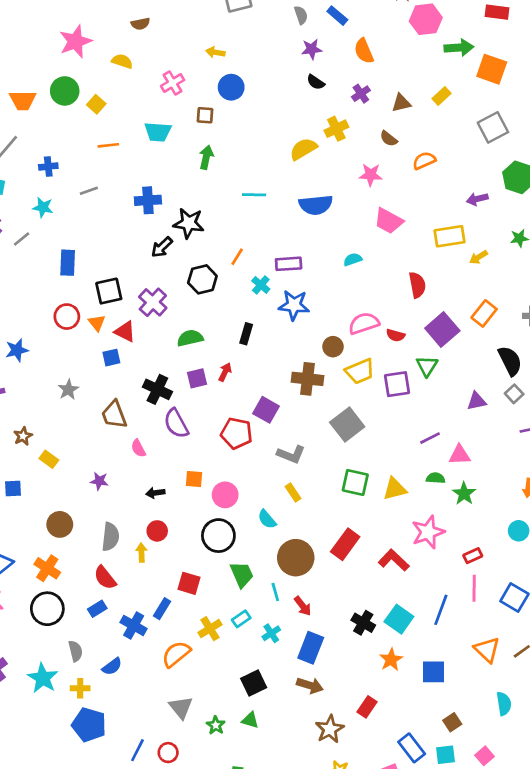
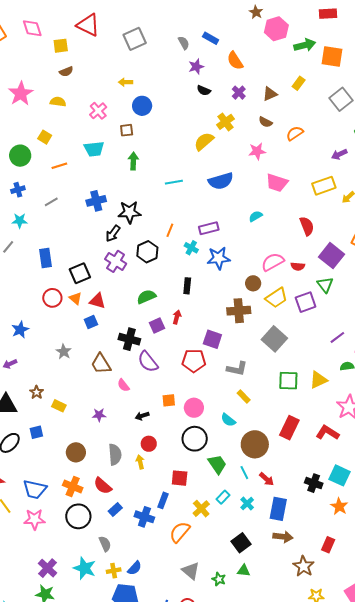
green circle: (65, 91) -> (20, 156), moved
purple cross: (153, 302) -> (116, 261), moved
red semicircle: (105, 578) -> (103, 486), moved
blue semicircle: (112, 666) -> (135, 568), moved

